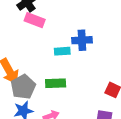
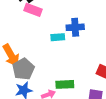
green rectangle: (56, 83) -> (65, 84), moved

